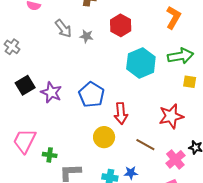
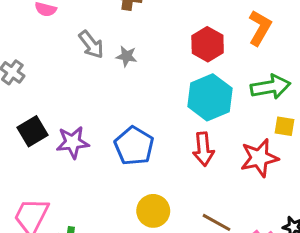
red hexagon: (121, 25) -> (208, 44), moved
purple star: (51, 92) -> (73, 142), turned -30
red arrow: (121, 113) -> (203, 149), moved
red star: (171, 116) -> (259, 158), moved

